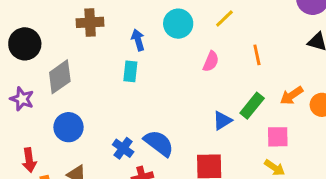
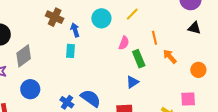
brown cross: (90, 22) -> (55, 17), moved, turned 30
orange arrow: (292, 95) -> (170, 56), moved, turned 84
green rectangle: (252, 106) -> (139, 59), moved, turned -60
pink square: (278, 137) -> (188, 99), moved

